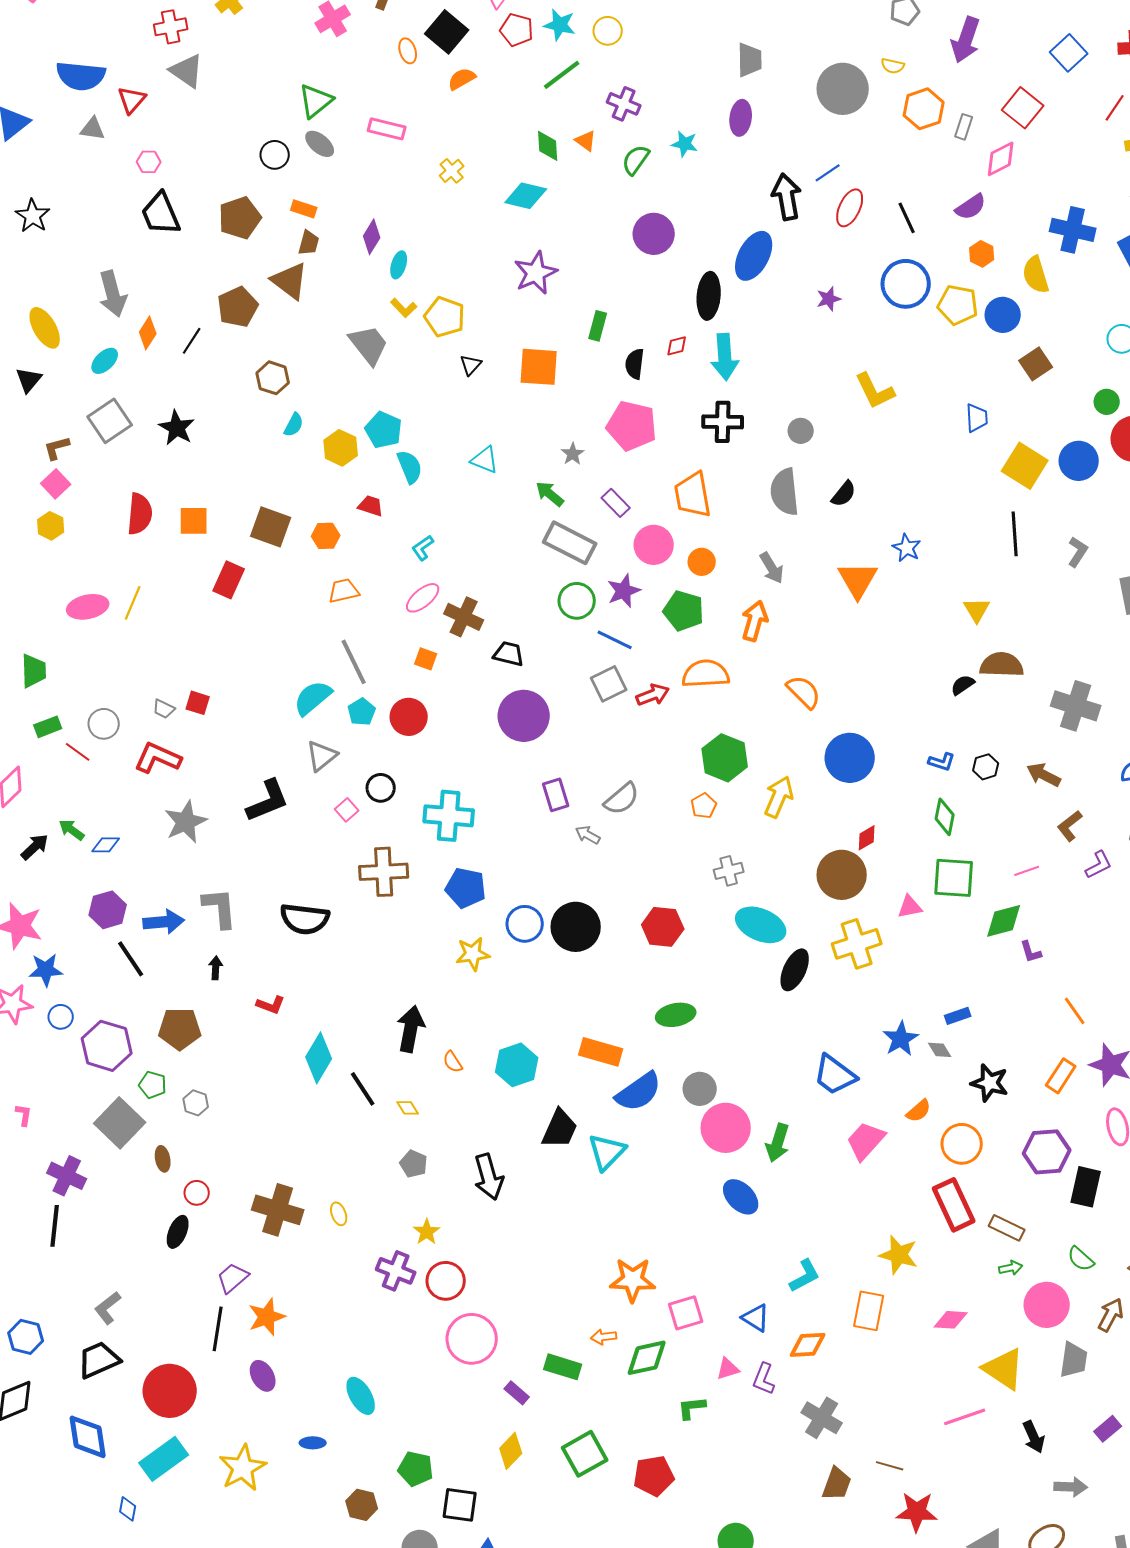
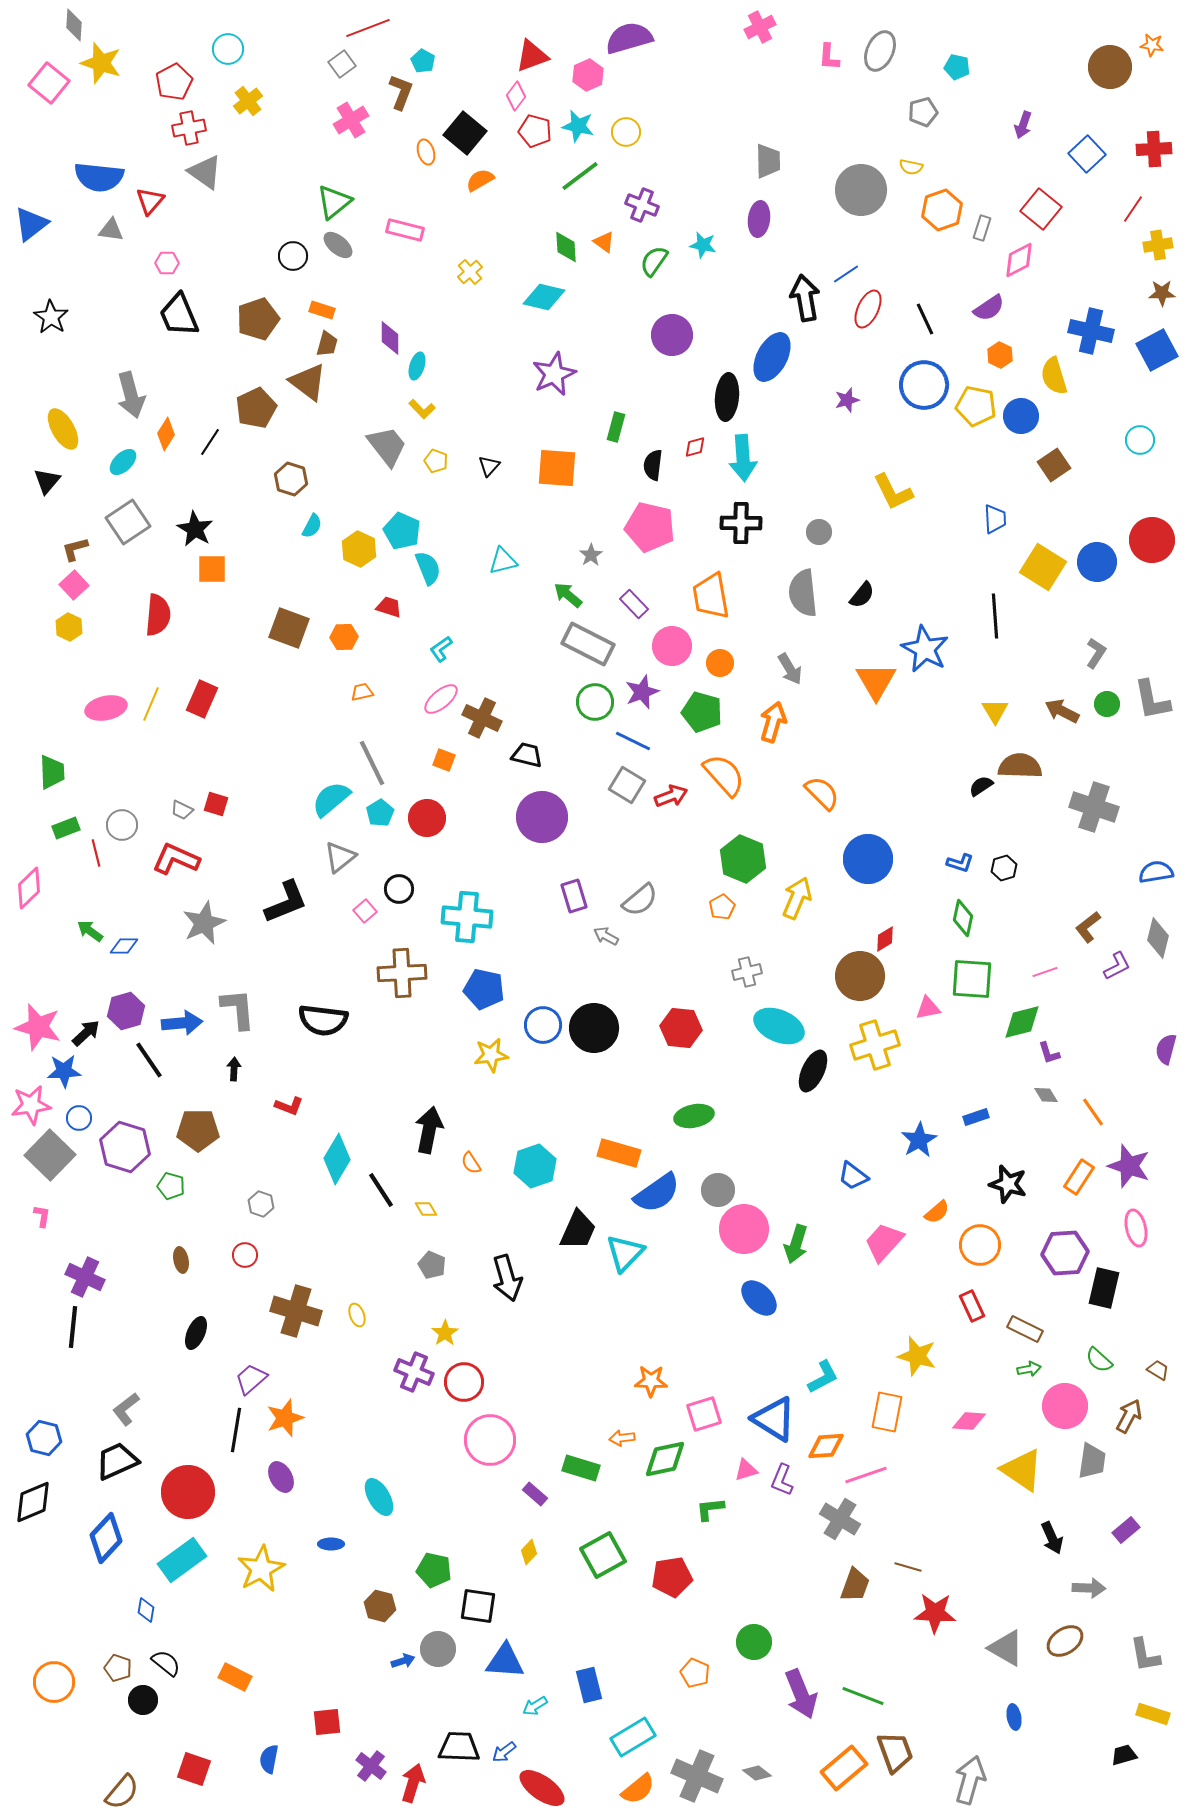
purple arrow: (966, 40) -> (1023, 125), moved, size x0.6
purple diamond: (372, 237) -> (390, 338), turned -32
yellow pentagon: (445, 317) -> (436, 461), moved, size x0.6
green circle: (1107, 402) -> (1107, 704), moved
cyan triangle: (485, 460) -> (503, 561), turned -36
orange square: (194, 521) -> (212, 569), moved
black line: (1015, 534) -> (995, 616), moved
blue star: (907, 548) -> (925, 649), size x1.6
red rectangle: (229, 580) -> (202, 699), moved
orange trapezoid: (344, 591) -> (362, 692), size x0.7
orange semicircle: (706, 674) -> (724, 775), turned 51
gray square: (609, 684) -> (627, 785), turned -33
red line: (78, 752) -> (96, 853), turned 40
brown arrow: (1044, 775) -> (1062, 711), moved
black arrow: (35, 847) -> (86, 1033), moved
gray diamond: (940, 1050) -> (1046, 1095), moved
blue trapezoid: (835, 1075) -> (853, 1176), size x0.7
gray hexagon: (196, 1103) -> (261, 1204), moved
gray square: (120, 1123) -> (50, 1155), moved
red circle: (197, 1193) -> (245, 1255), moved
red rectangle: (954, 1205) -> (972, 1306), size x0.6
orange star: (633, 1280) -> (651, 1381), size x0.7
blue triangle: (756, 1318) -> (774, 1419), size x1.6
pink line: (965, 1417) -> (866, 1475), moved
blue diamond: (88, 1437) -> (106, 1538), turned 51
yellow diamond: (511, 1451) -> (529, 1552), size x0.7

